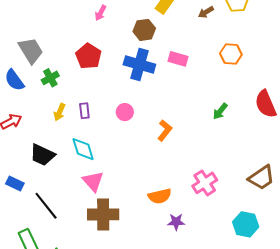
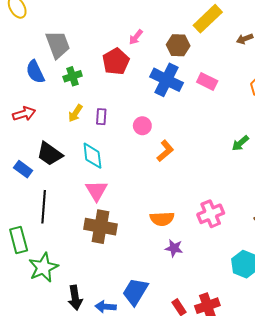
pink arrow: (101, 13) -> (136, 37), moved
orange L-shape: (165, 130) -> (165, 151), moved
blue rectangle: (15, 184) -> (23, 169), moved
black line: (46, 206) -> (44, 207), turned 32

